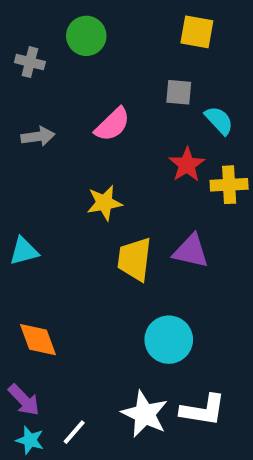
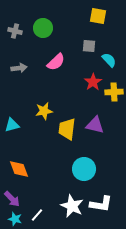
green circle: (86, 36) -> (43, 28), moved
yellow star: (104, 203) -> (44, 111), moved

